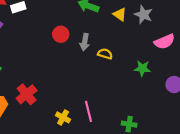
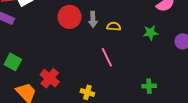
red circle: (61, 34) -> (70, 17), size x1.5
pink line: (88, 111) -> (107, 57), moved

